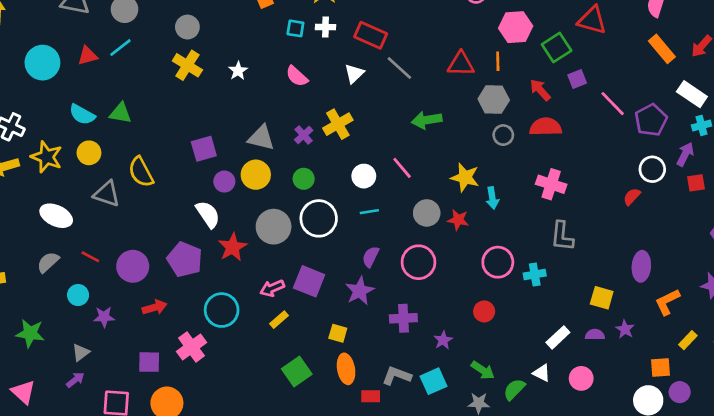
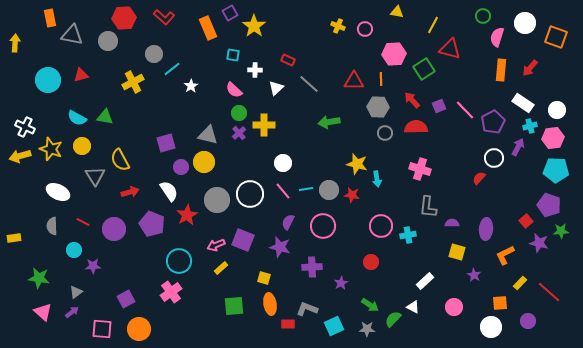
white cross: (326, 27) -> (255, 70), moved
red rectangle: (371, 35) -> (288, 60), size x0.6
cyan line: (120, 48) -> (172, 69), moved
orange rectangle: (662, 49) -> (501, 70), turned 45
yellow cross: (187, 65) -> (133, 82), moved, turned 30
purple square: (577, 79) -> (439, 106), moved
yellow cross: (338, 124) -> (264, 125), turned 30
pink line: (402, 168) -> (283, 191), moved
green circle: (304, 179) -> (239, 113), moved
red square: (696, 183) -> (526, 221), moved, turned -32
gray triangle: (107, 194) -> (95, 176), turned 40
cyan line: (369, 212) -> (306, 189), moved
gray semicircle: (48, 262) -> (52, 226), turned -48
purple star: (360, 291) -> (280, 247), turned -30
red arrow: (155, 307) -> (130, 192), moved
purple semicircle: (595, 335) -> (452, 223), moved
pink cross: (192, 347) -> (171, 292), moved
purple square: (149, 362) -> (126, 299), turned -30
green square: (297, 372) -> (234, 306), turned 30
pink circle: (581, 378) -> (454, 307), moved
cyan square: (434, 381) -> (334, 326), moved
pink triangle: (23, 392) -> (43, 312), moved
purple circle: (680, 392) -> (528, 321), moved

